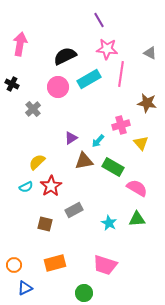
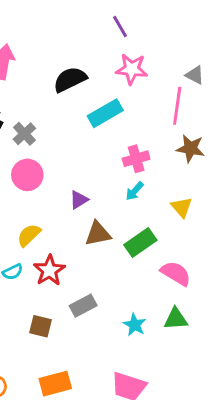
pink line: (121, 74) -> (177, 106), moved
pink circle: (58, 87) -> (27, 175), moved
gray cross: (33, 109) -> (24, 134), moved
pink cross: (121, 125) -> (136, 159), moved
cyan arrow: (98, 141) -> (135, 191), moved
green rectangle: (113, 167) -> (140, 242), turned -65

